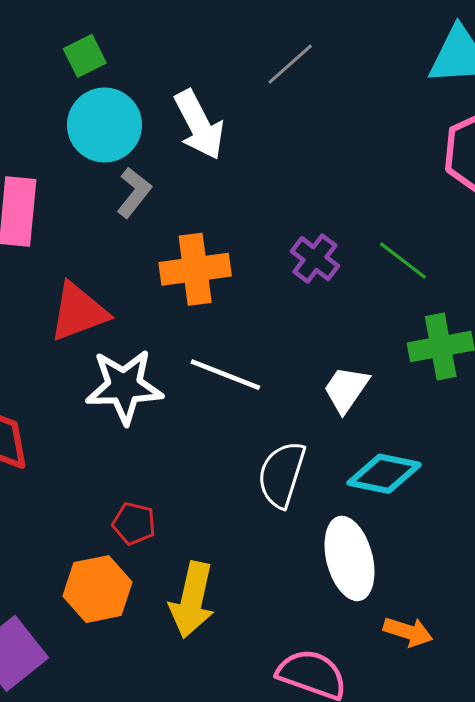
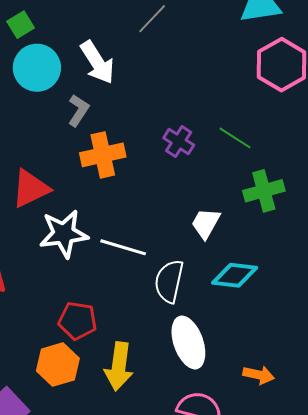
gray L-shape: (134, 192) -> (78, 110), moved
white line: (225, 375) -> (123, 247), moved
red pentagon: (134, 523) -> (78, 321), size x1.4
white ellipse: (349, 558) -> (188, 342), moved

